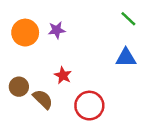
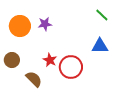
brown circle: (19, 87) -> (12, 60), moved
red circle: (89, 106) -> (71, 67), moved

